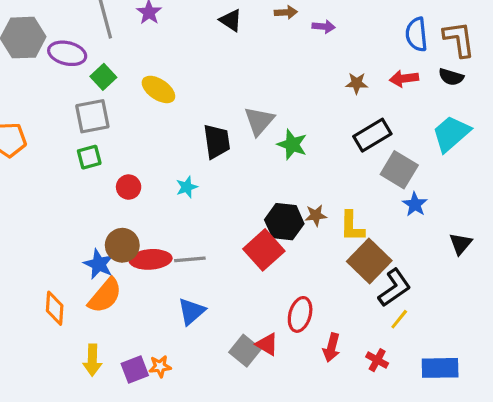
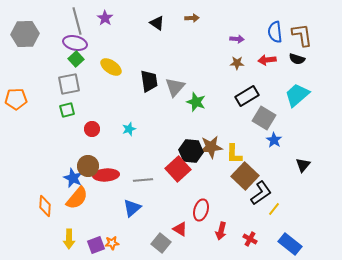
purple arrow: (324, 27) -> (237, 39), moved
purple ellipse: (67, 53) -> (75, 43), moved
black trapezoid: (217, 141) -> (149, 81), moved
brown star: (316, 215) -> (211, 147), size x1.6
gray line: (190, 259) -> (143, 180), moved
yellow line: (399, 319) -> (274, 209), moved
gray square: (245, 351) -> (161, 243), moved
blue rectangle: (440, 368) -> (290, 244), turned 40

